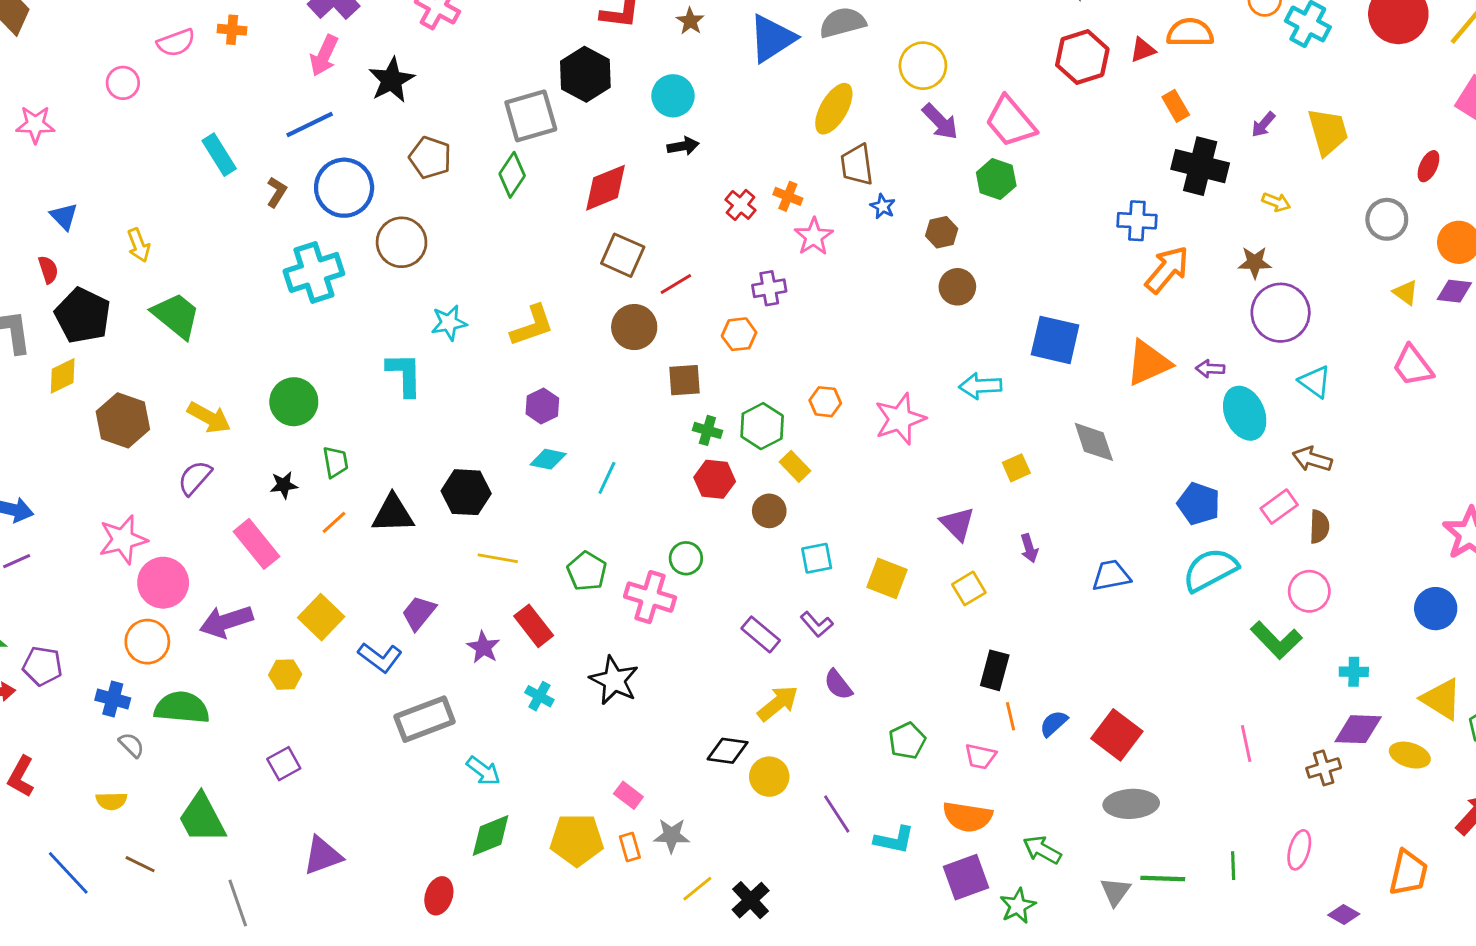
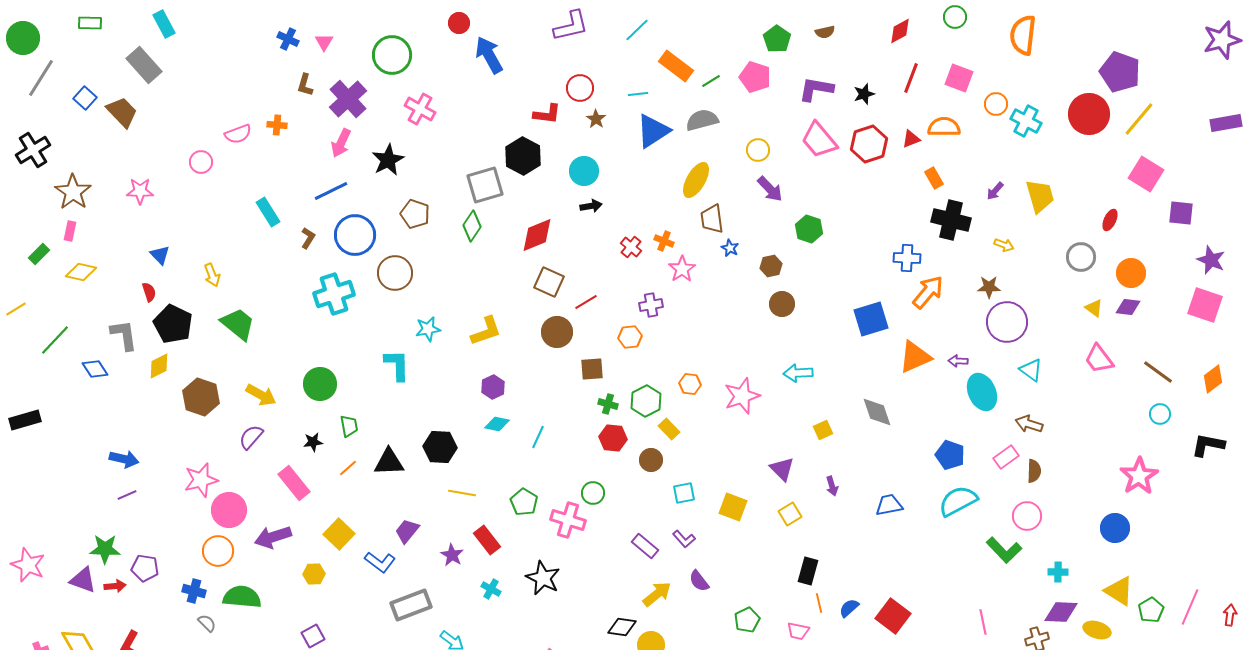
yellow circle: (923, 66) -> (758, 150), size x0.7
pink trapezoid: (1011, 122) -> (819, 140), moved
blue square: (1055, 340) -> (871, 319), moved, turned -30

